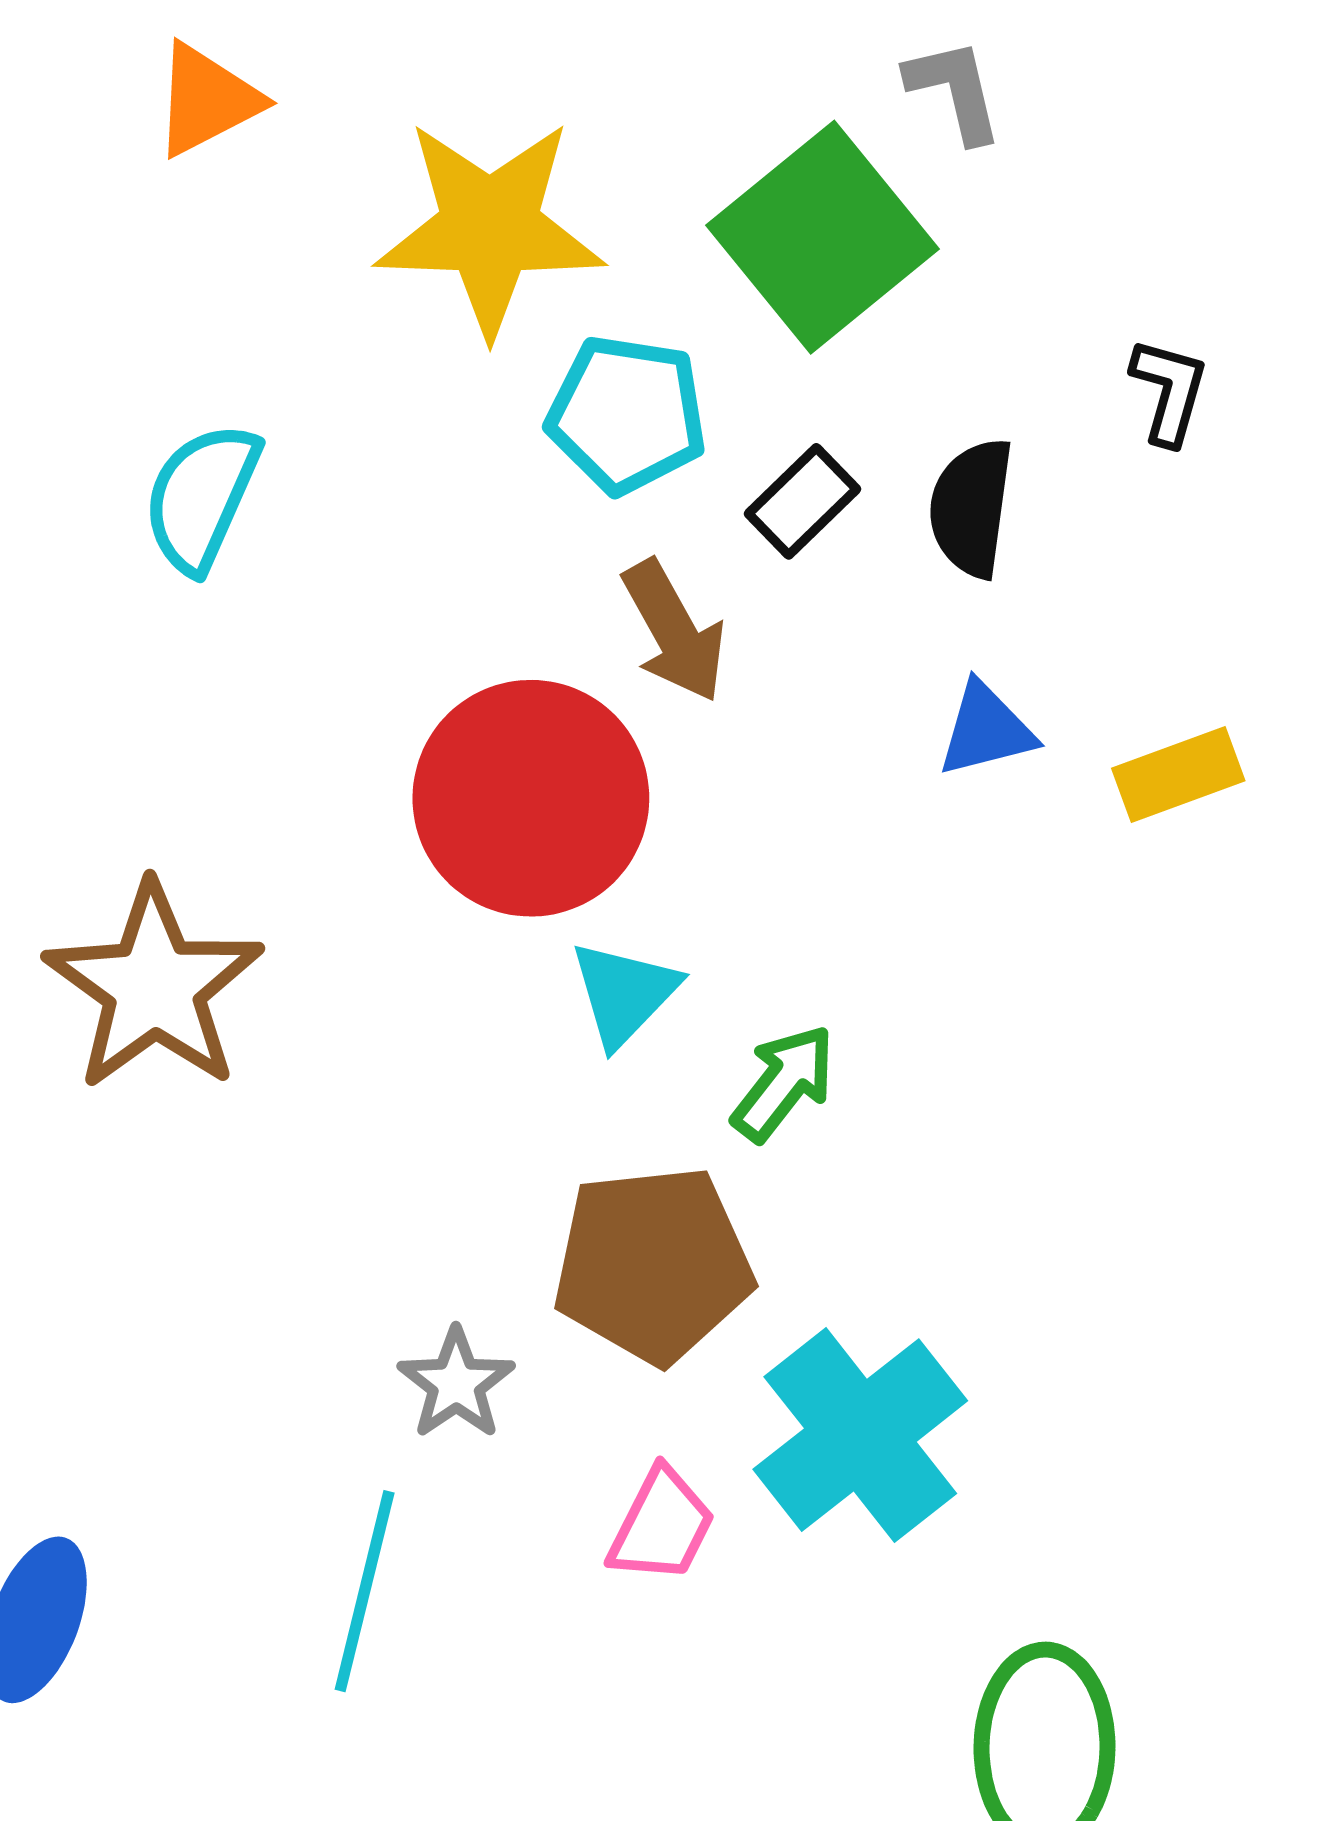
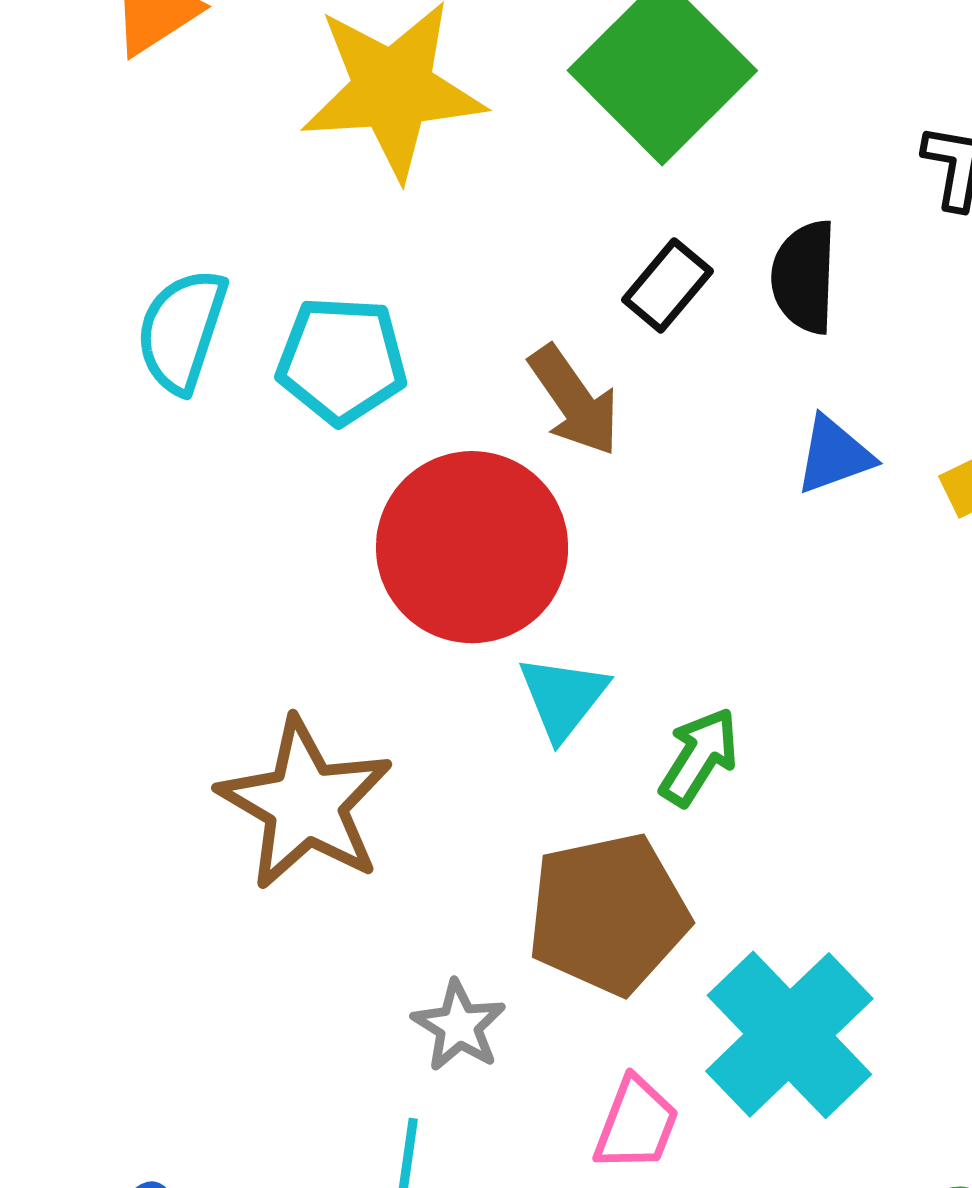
cyan pentagon: (627, 414) -> (342, 360), moved
brown star: (154, 987) -> (305, 804), moved

